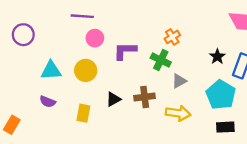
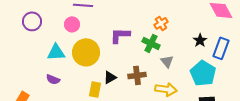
pink circle: (95, 38) -> (72, 24), moved
yellow circle: (86, 70) -> (86, 52), size x1.4
gray triangle: (179, 81) -> (167, 61), turned -40
yellow rectangle: (83, 113) -> (95, 89), moved

